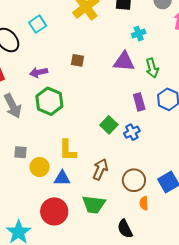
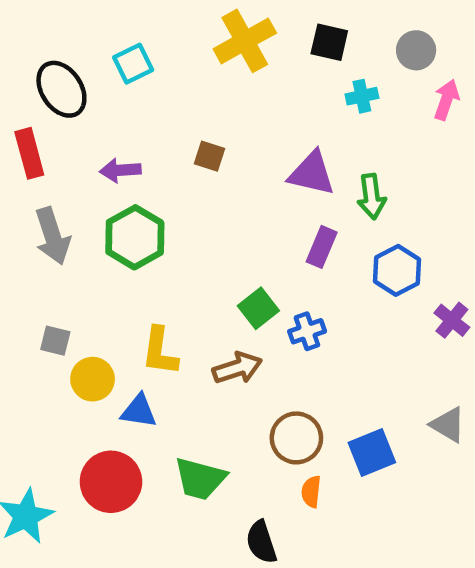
cyan cross: (139, 34) -> (362, 96), moved
purple rectangle: (139, 102) -> (322, 247), moved, turned 30
brown arrow: (100, 169) -> (237, 368), moved, turned 40

